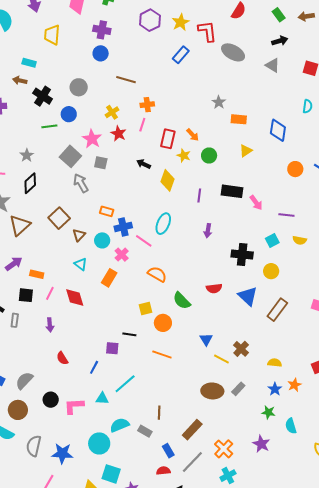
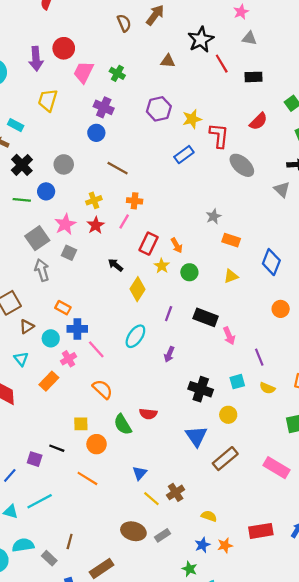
purple line: (286, 215) -> (259, 357), turned 49
cyan ellipse: (163, 224) -> (135, 336), moved
red semicircle: (214, 288) -> (148, 414), moved

